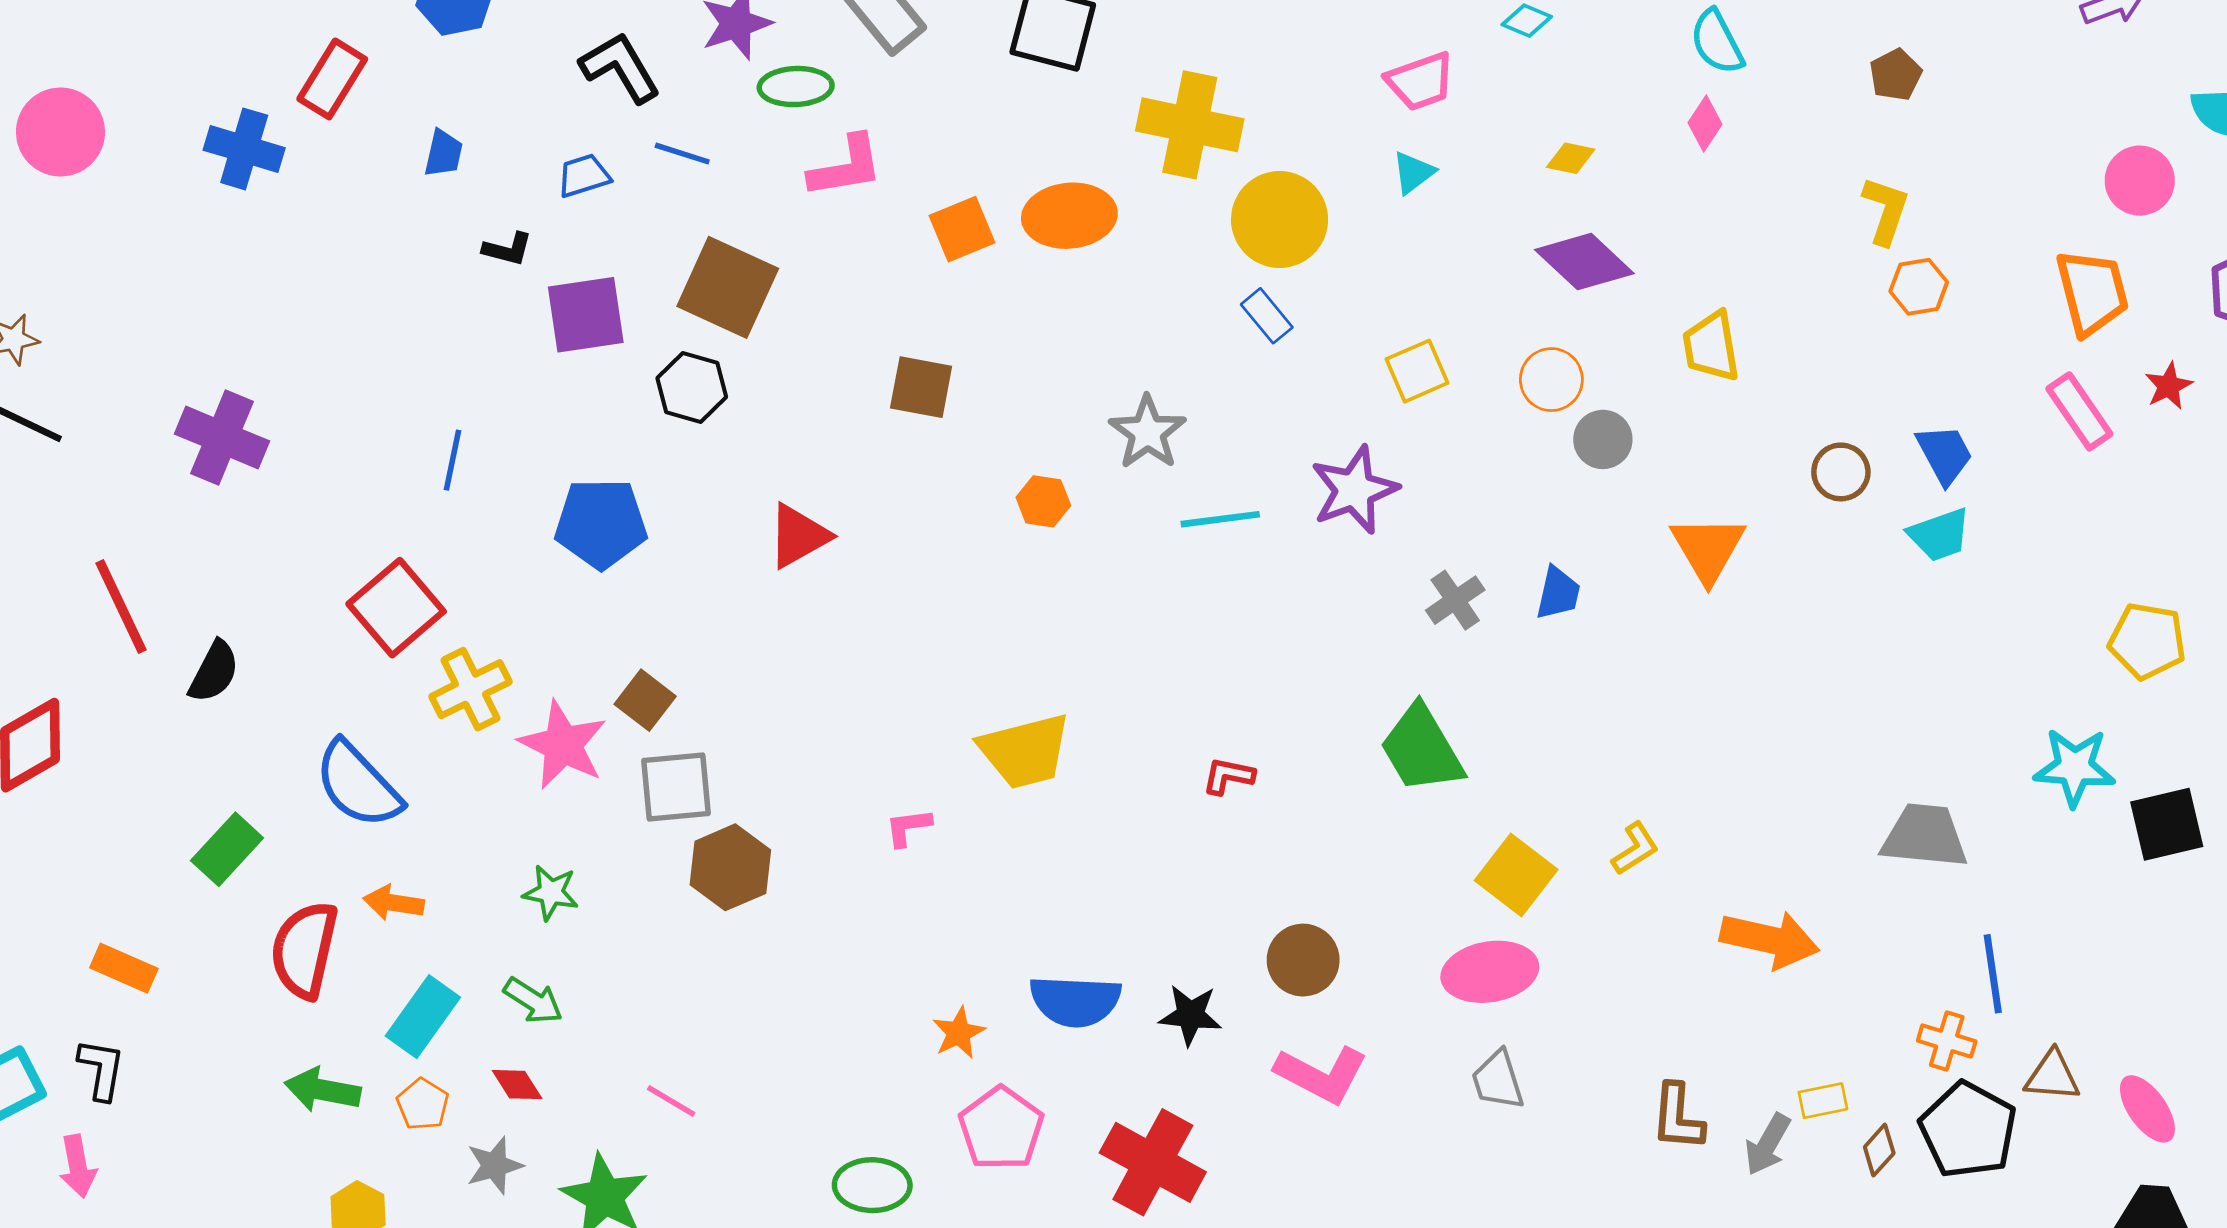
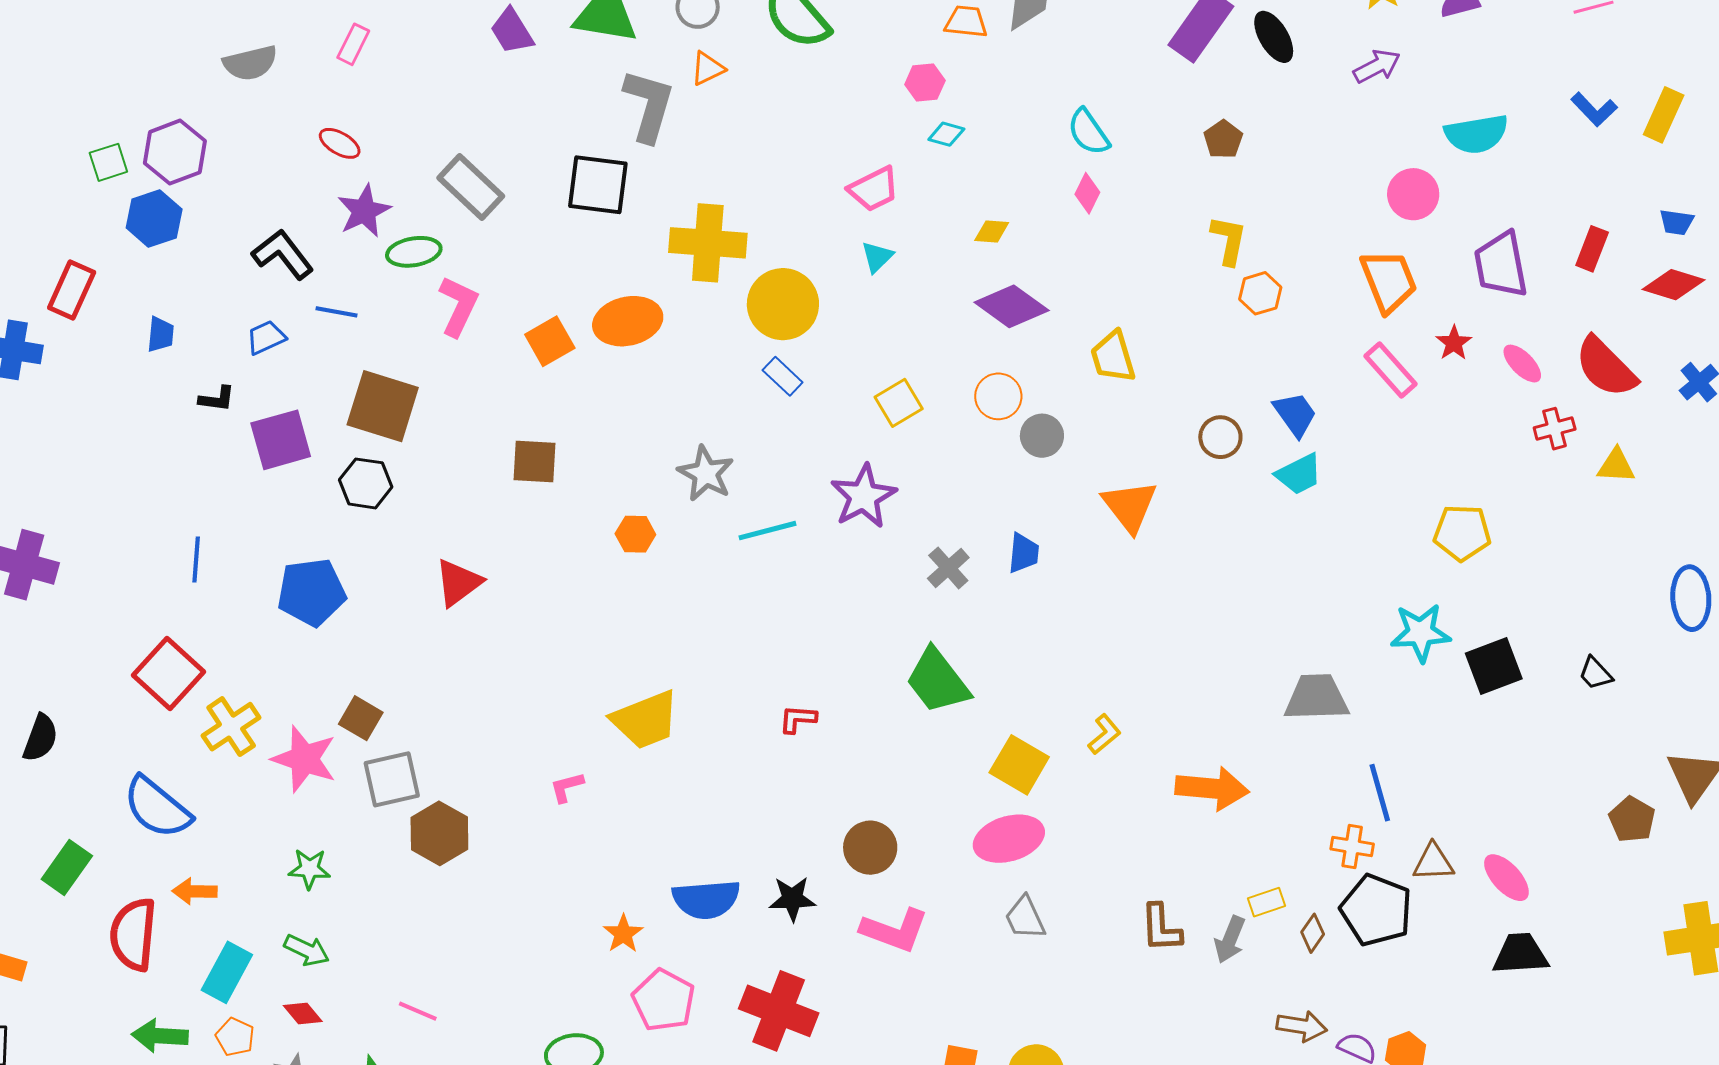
pink L-shape: (846, 167) -> (458, 306), turned -48

